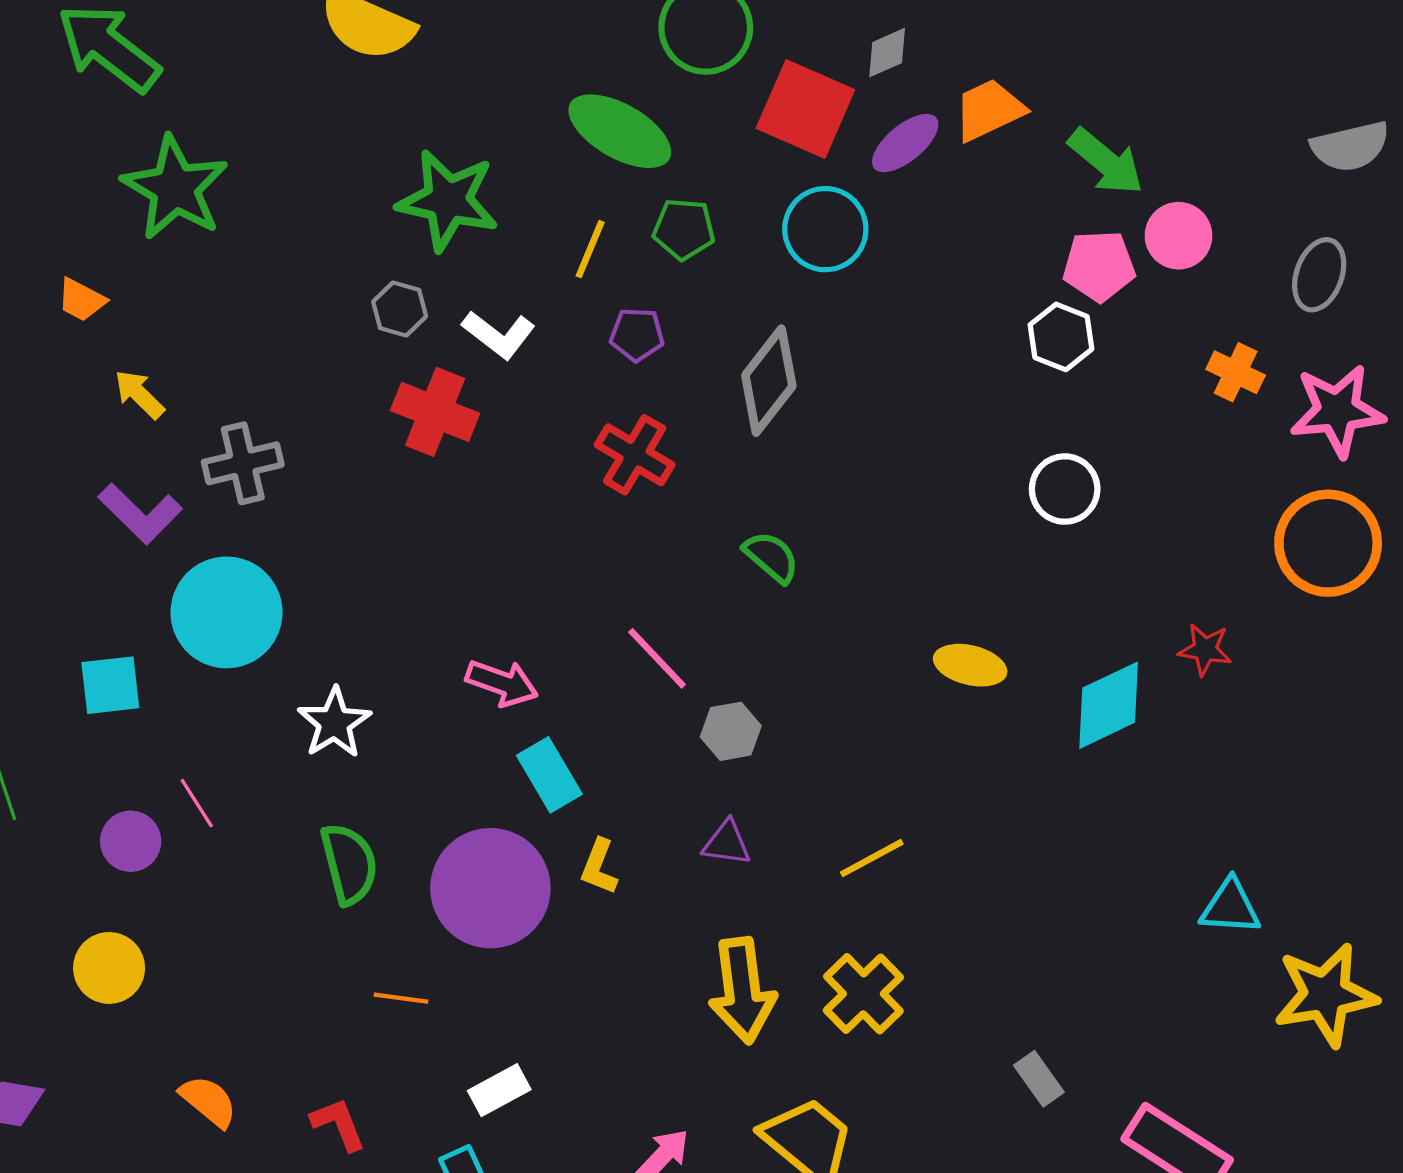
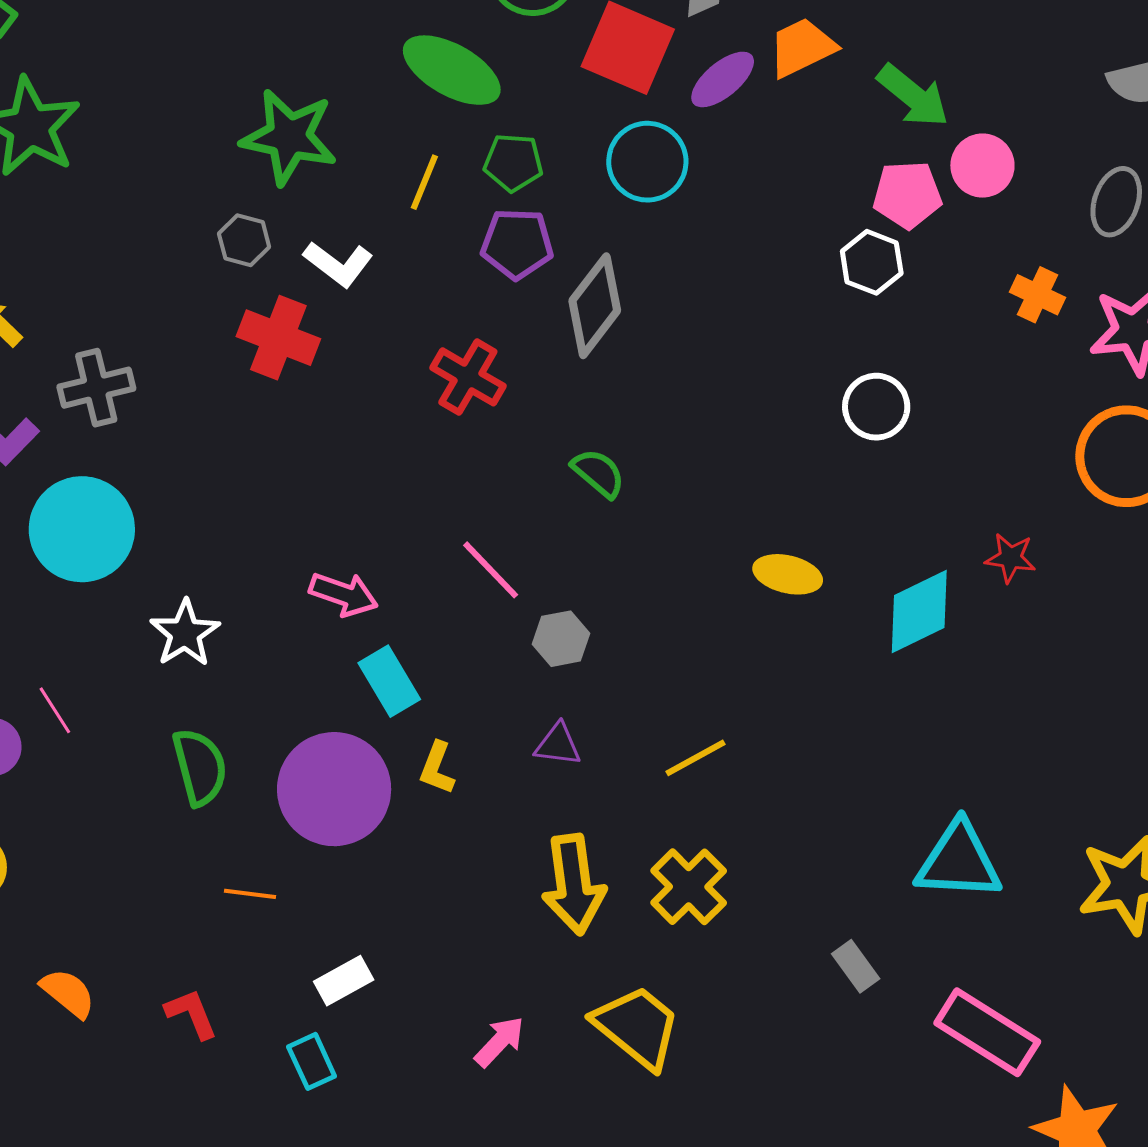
purple pentagon: (637, 335) -> (517, 244), moved, size x1.4
cyan triangle: (1230, 907) -> (959, 861), moved, size x1.5

